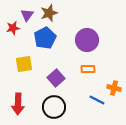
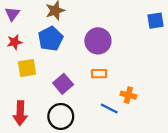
purple triangle: (27, 15) -> (12, 14), moved
red star: (13, 28) -> (15, 42), moved

